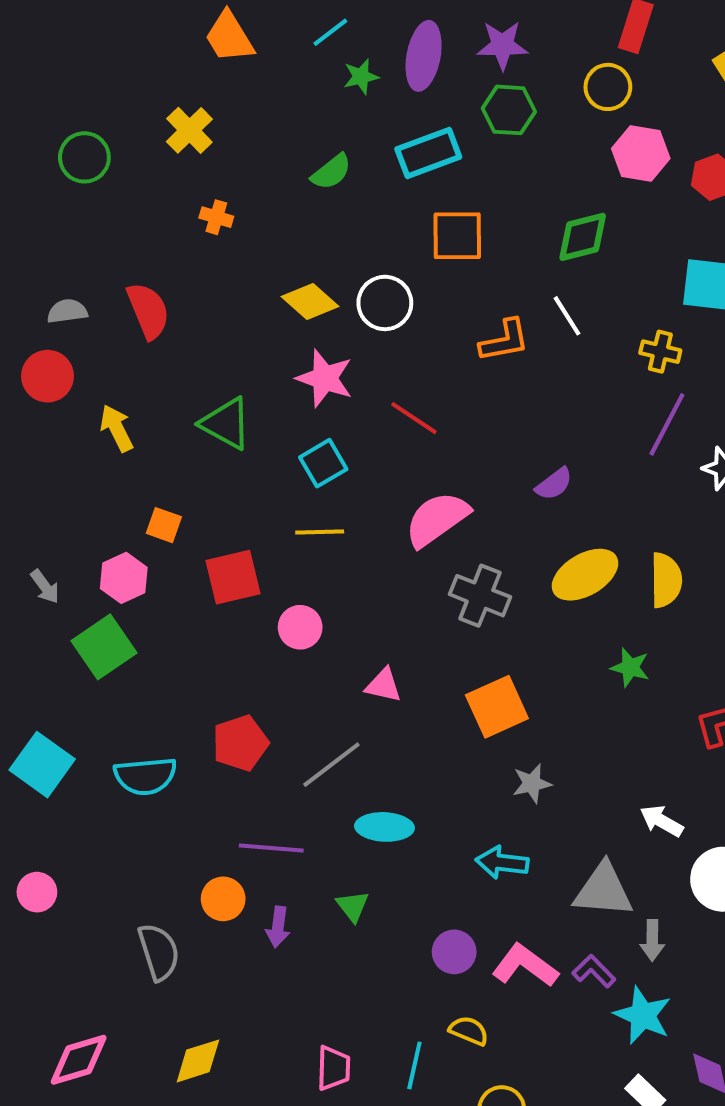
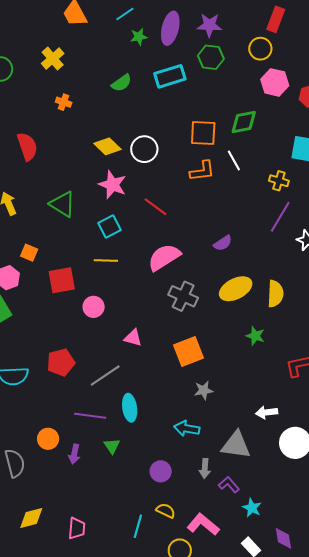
orange square: (457, 236) -> (203, 133), moved
white arrow: (662, 821) -> (267, 412), turned -40
cyan ellipse: (384, 827) -> (130, 408), turned 76
purple line: (271, 848) -> (90, 416), moved
gray arrow: (652, 940) -> (205, 468), moved
pink L-shape: (525, 966) -> (203, 524), moved
cyan star: (643, 1015) -> (252, 508), size x0.7
pink trapezoid: (334, 1068) -> (77, 528), moved

